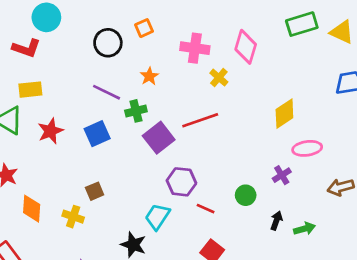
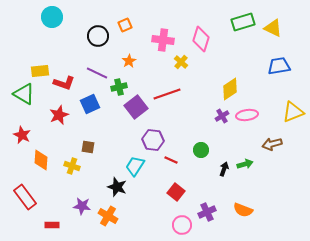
red L-shape: (26, 48) -> (64, 83), moved
red star: (50, 131) -> (59, 115), moved
purple cross: (282, 175) -> (222, 116), moved
brown square: (95, 191) -> (88, 147), turned 32
green arrow: (304, 229) -> (245, 164), moved

